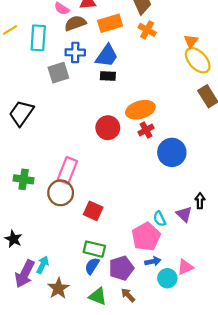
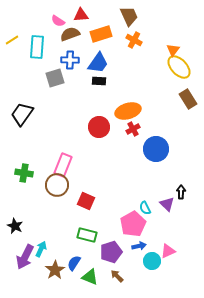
blue semicircle: (92, 266) -> (74, 263), moved

